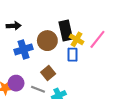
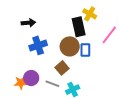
yellow cross: (77, 39) -> (90, 14), moved
brown circle: (47, 41) -> (70, 46), moved

